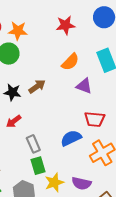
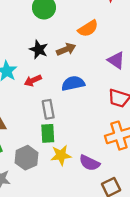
orange semicircle: (70, 62) -> (88, 28), moved
blue semicircle: (71, 138) -> (73, 83), moved

